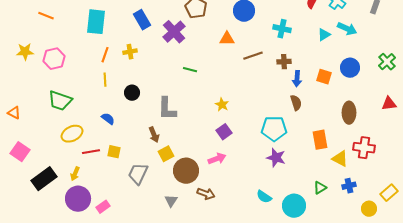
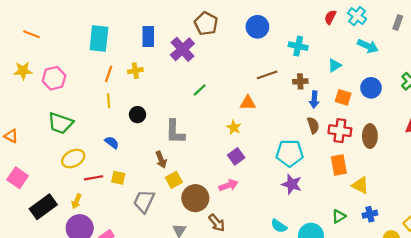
orange line: (46, 16) -> (31, 34), moved
blue rectangle: (142, 20) -> (148, 36), turned 30
cyan triangle: (324, 35) -> (335, 65), moved
orange triangle: (227, 39) -> (248, 103), moved
green line: (190, 70) -> (200, 90), turned -56
red cross: (364, 148) -> (340, 131), moved
brown arrow: (206, 194) -> (217, 223), turned 30

